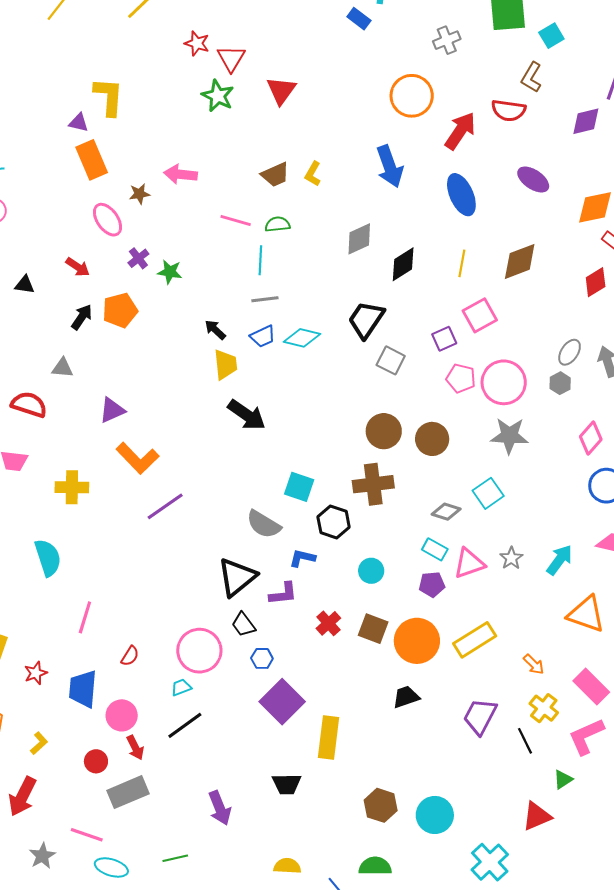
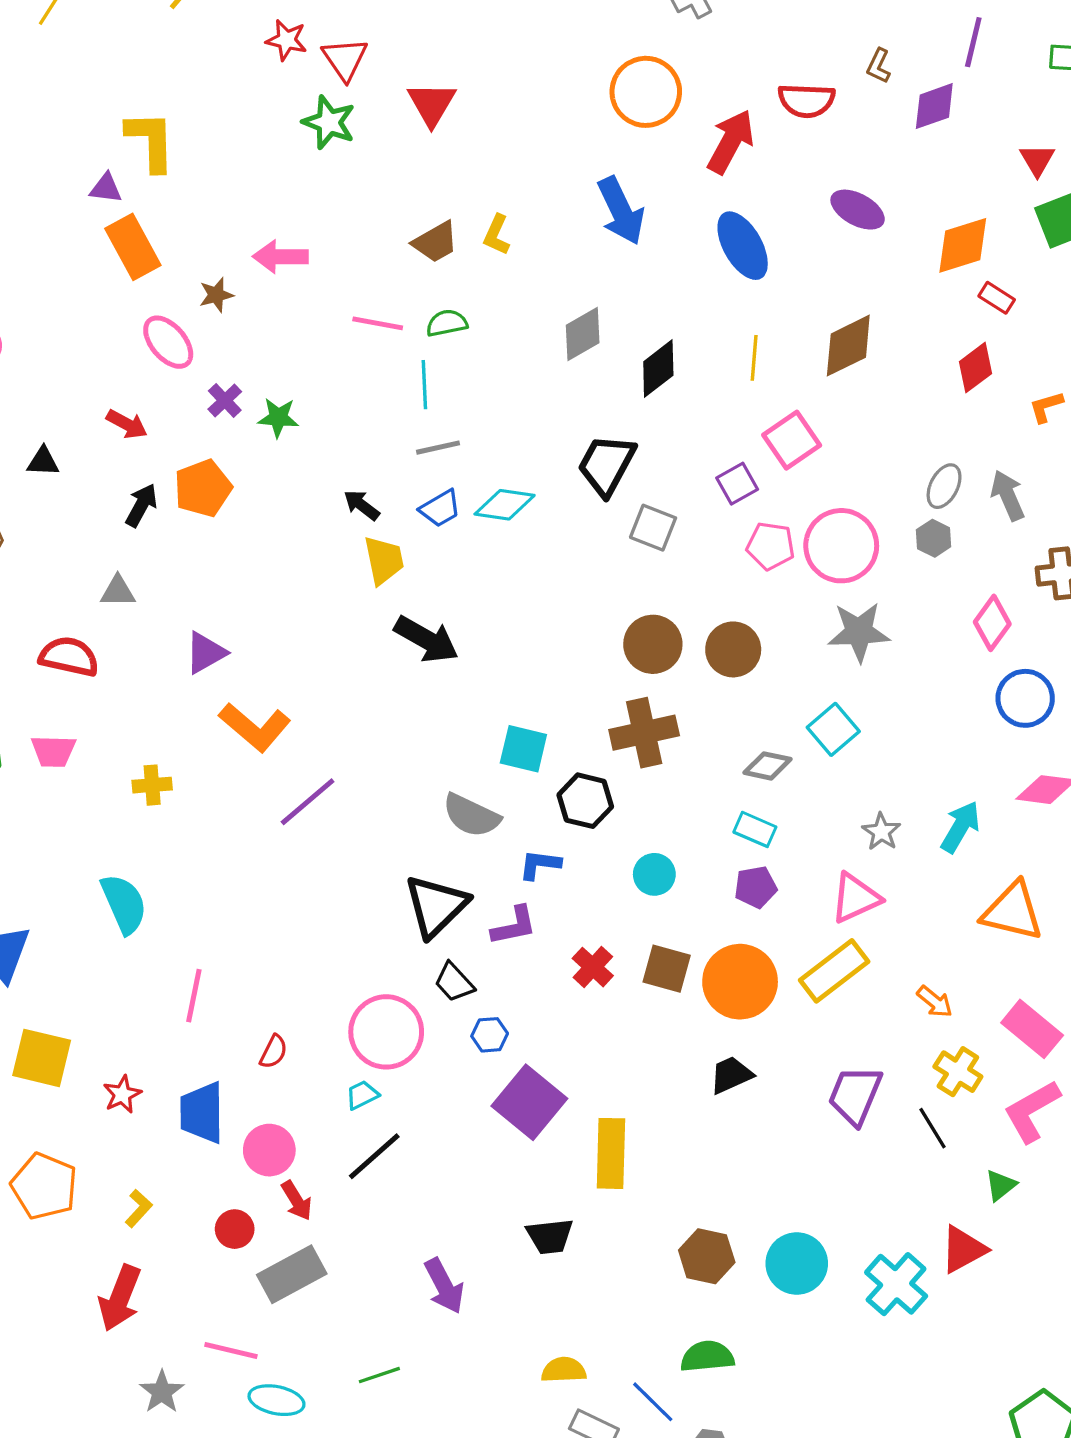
brown L-shape: (531, 77) -> (879, 66), moved, size x0.7
yellow cross: (72, 487) -> (152, 785), size x0.7
pink triangle: (469, 563) -> (855, 898), moved
cyan cross: (490, 862) -> (896, 1284), moved

